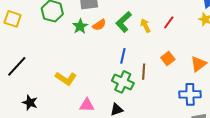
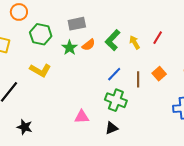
blue line: (123, 56) -> (114, 74), turned 35
brown line: (144, 72) -> (138, 79), moved
yellow L-shape: (66, 78) -> (40, 70), moved
pink triangle: (87, 105) -> (82, 117), moved

